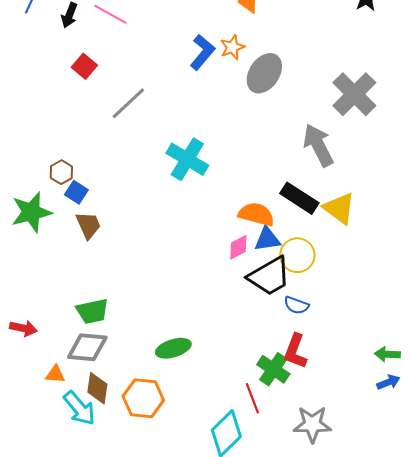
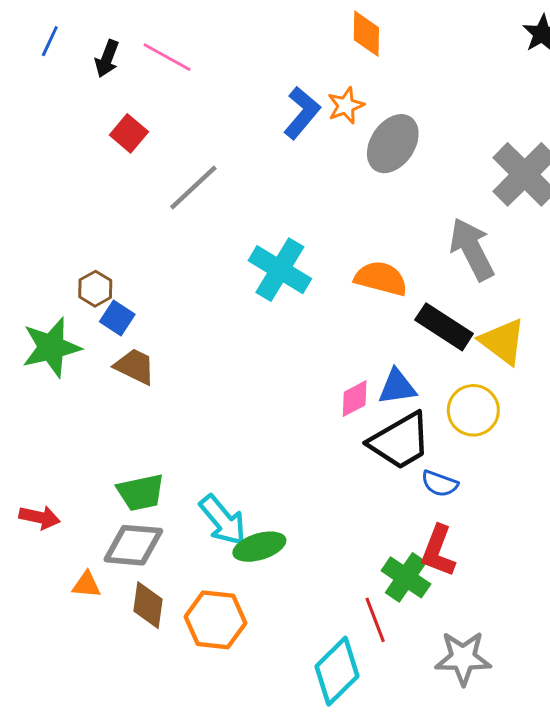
orange semicircle: (256, 214) -> (381, 278), moved
brown trapezoid: (88, 225) -> (135, 366), turned -40
yellow circle: (297, 255) -> (473, 410), moved
cyan arrow: (79, 408) -> (223, 520), moved

